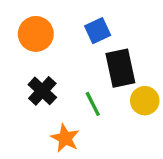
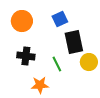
black cross: (42, 91) -> (26, 56), turned -36
orange star: (65, 138) -> (40, 85), turned -30

